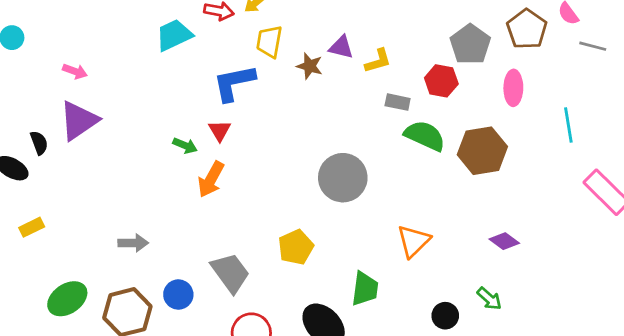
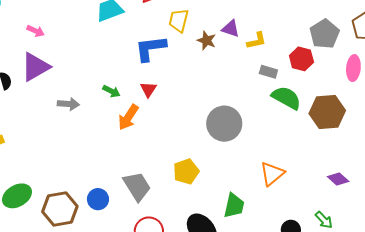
red triangle: (220, 131) -> (148, 89), moved
gray arrow: (133, 243) -> (68, 104), moved

